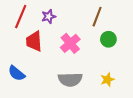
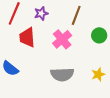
brown line: (97, 17) -> (76, 15), moved

